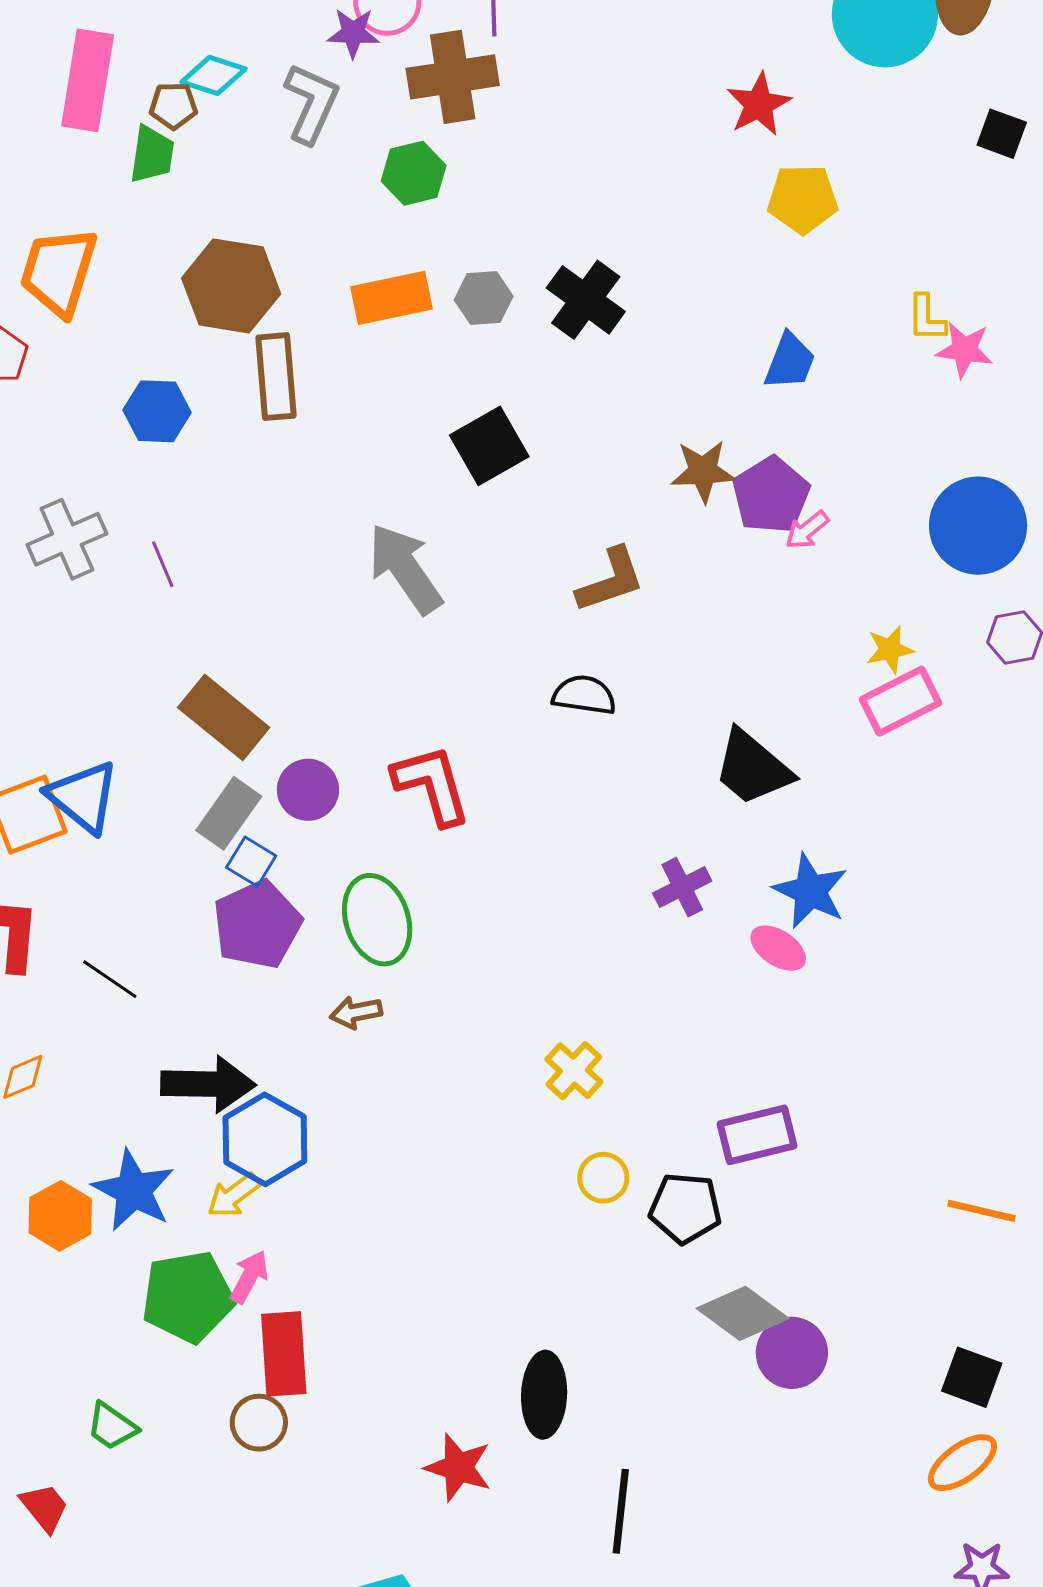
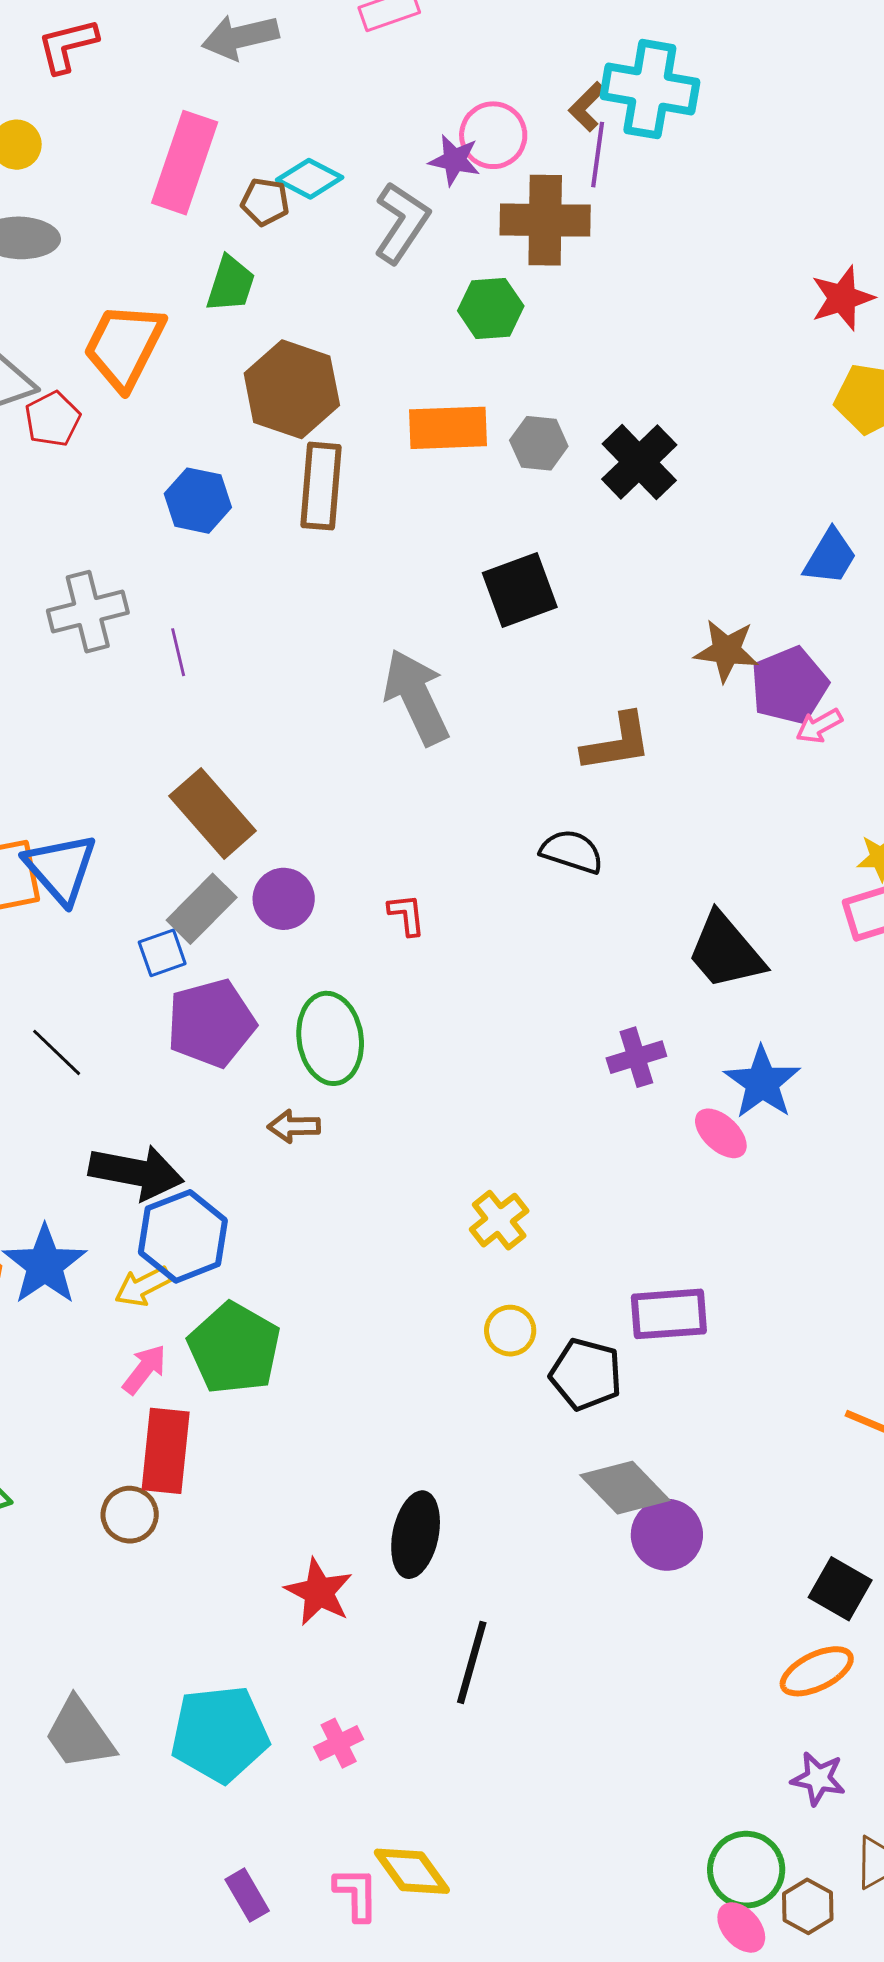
green trapezoid: (152, 154) -> (231, 284), moved
red L-shape: (432, 785) -> (407, 915), size x0.5
blue square: (251, 862) -> (162, 953), moved, turned 30
green pentagon: (188, 1297) -> (234, 1348), moved, turned 30

